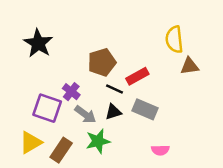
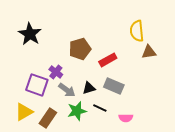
black line: (115, 89) -> (100, 108), moved

